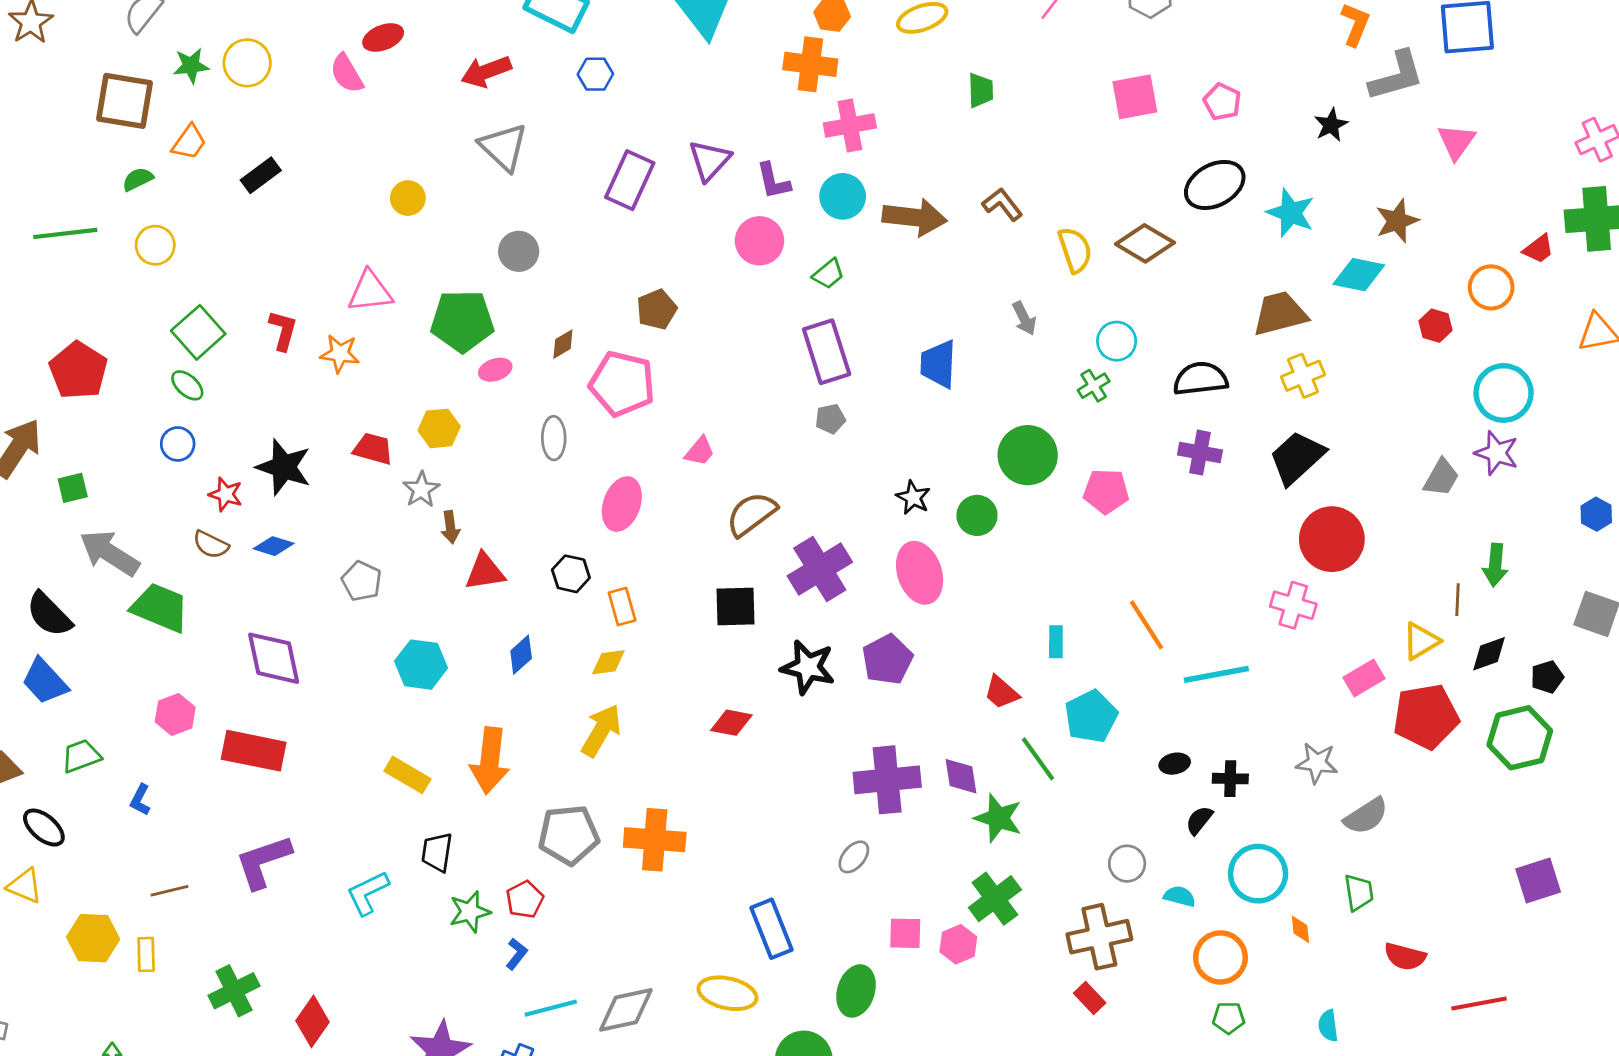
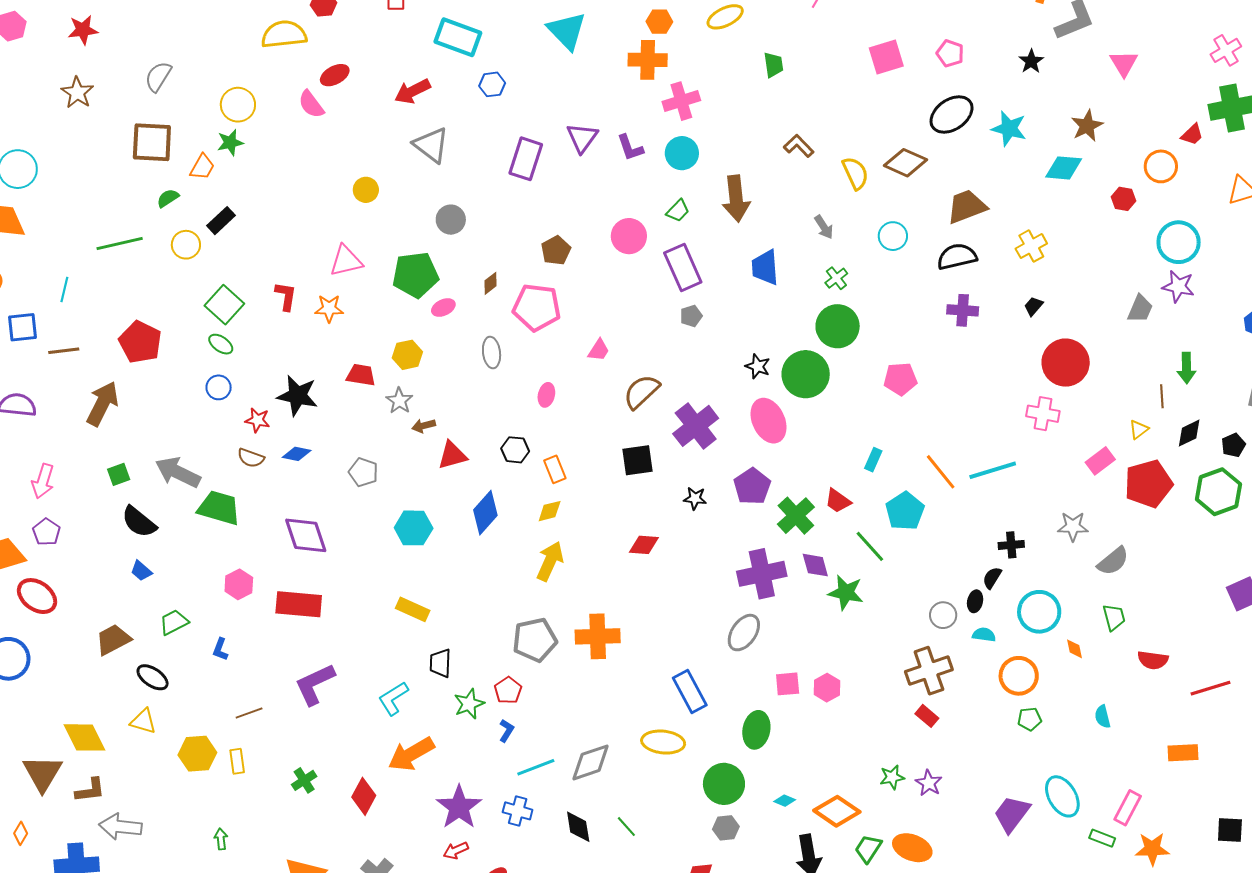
green star: (191, 66) -> (230, 142), moved
black rectangle: (261, 175) -> (221, 221), moved
brown arrow: (915, 217) -> (736, 199), moved, turned 84
pink circle: (760, 241) -> (629, 236), moved
brown trapezoid: (1280, 314) -> (967, 207), moved
green cross: (1094, 386) -> (836, 278), moved
black trapezoid: (1297, 458) -> (1034, 306), size x0.5
green square: (73, 488) -> (119, 474), moved
pink pentagon: (1106, 491) -> (900, 379), moved
pink ellipse: (622, 504) -> (546, 395), size x0.6
green circle: (977, 515) -> (806, 374), size x1.6
brown arrow: (450, 527) -> (424, 426), turned 90
orange line: (1147, 625) -> (941, 472), moved
yellow triangle: (1421, 641) -> (1139, 429), size x0.7
cyan rectangle: (1056, 642) -> (873, 460), turned 30
blue diamond: (521, 655) -> (485, 513), size x1.5
black star: (808, 667) -> (695, 498), size x0.6
blue trapezoid: (45, 681) -> (141, 571), size x0.6
orange arrow: (490, 761) -> (411, 754), moved, turned 60
black ellipse: (1175, 764) -> (975, 601), moved, turned -60
gray ellipse: (854, 857) -> (744, 633), size x1.5
green cross: (995, 899) -> (796, 516), moved
green cross: (234, 991) -> (304, 780), size x0.7

